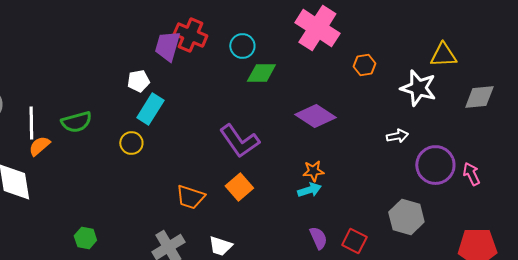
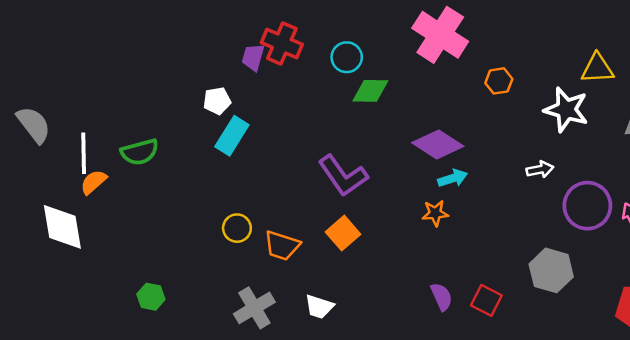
purple trapezoid: (167, 46) -> (253, 57), size x0.7
yellow circle: (131, 143) -> (237, 228), moved
cyan arrow: (309, 190) -> (453, 178), moved

